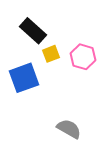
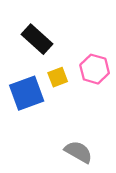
yellow square: (51, 54) -> (58, 77), moved

